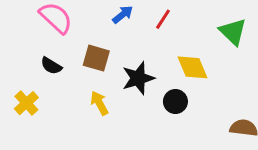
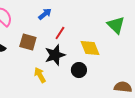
red line: (163, 19) -> (60, 33), moved
yellow arrow: (99, 103) -> (40, 75), moved

